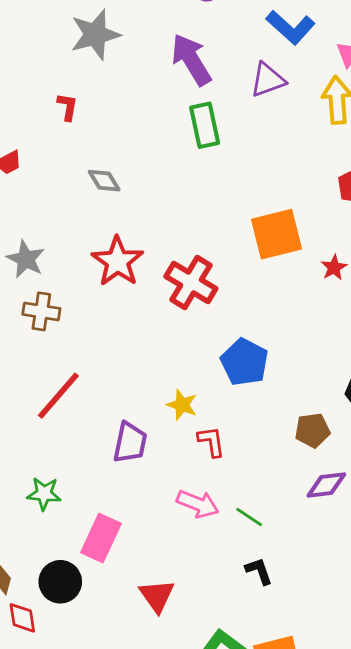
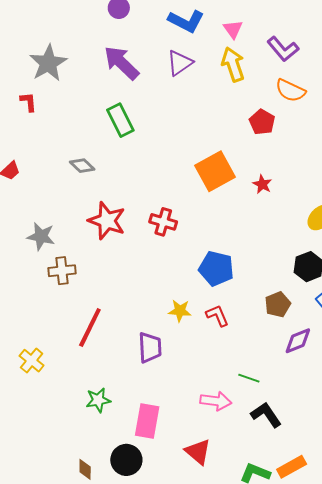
red L-shape: (67, 107) -> (28, 102), moved
green rectangle: (205, 125) -> (120, 120), moved
red cross: (191, 282) -> (163, 222), size x0.7
red L-shape: (211, 442) -> (217, 316), moved
pink arrow: (198, 504) -> (216, 401), moved
black L-shape: (259, 571) -> (266, 415), size x1.4

